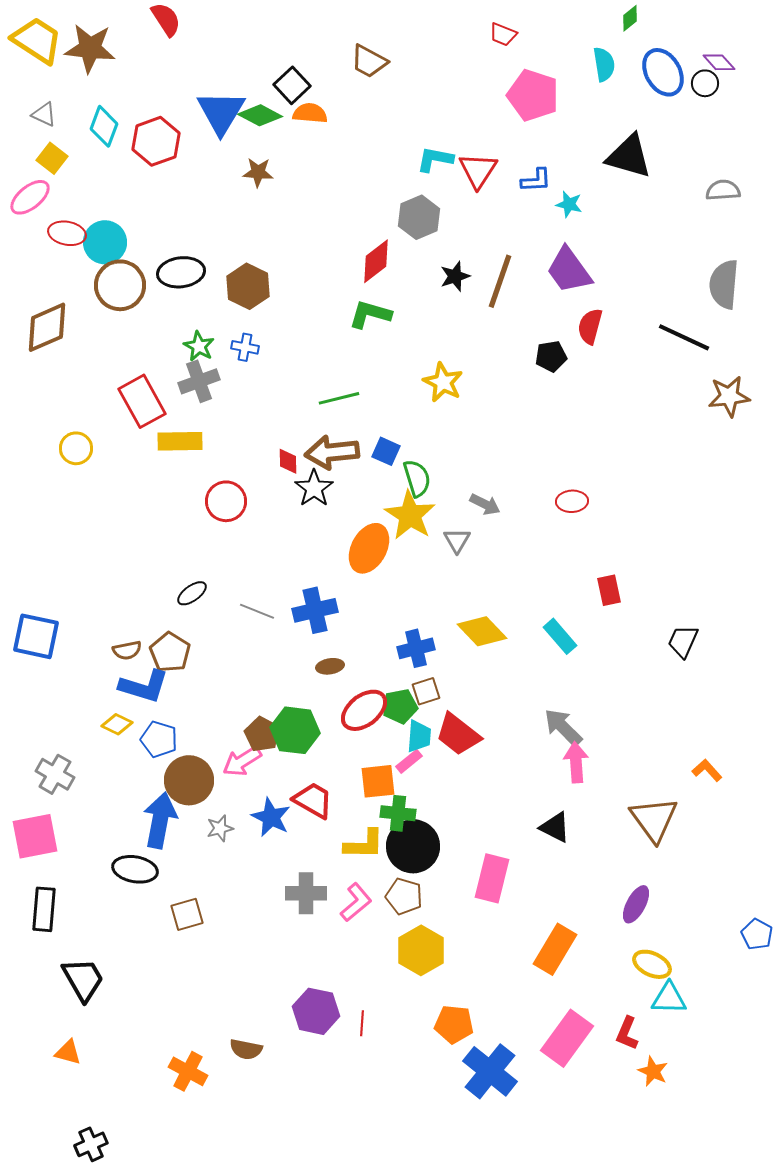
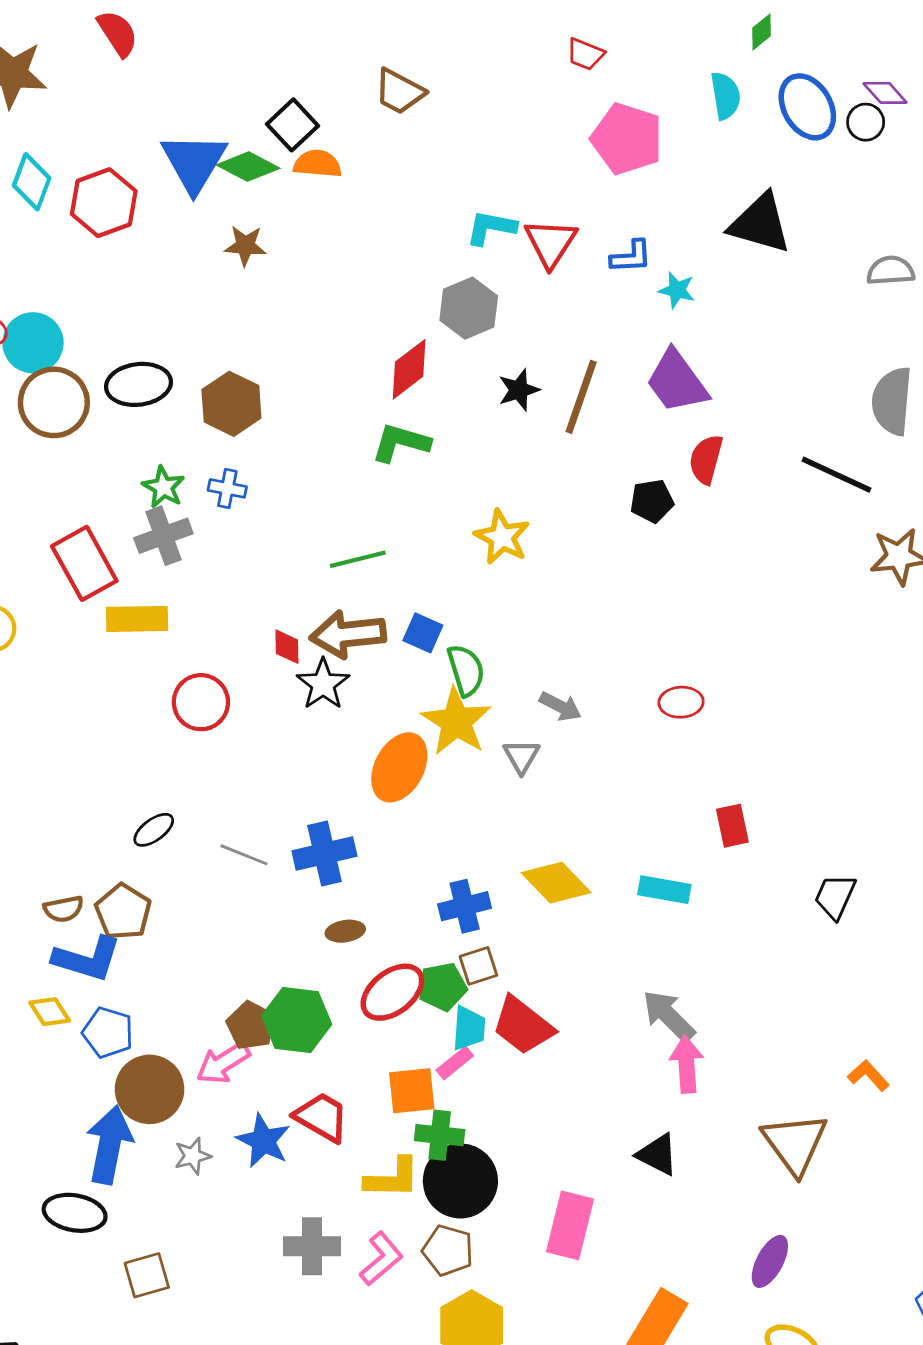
cyan rectangle: (560, 636) -> (664, 890), turned -39
yellow diamond: (117, 724) -> (50, 1012), turned 32

